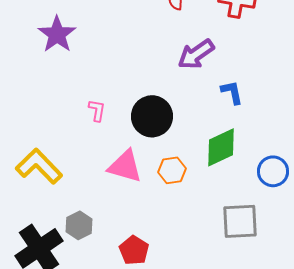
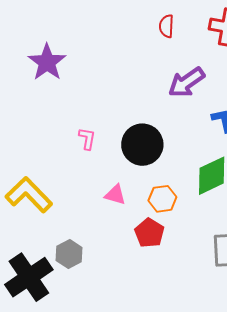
pink triangle: (125, 166) -> (115, 195), size x0.6
red pentagon: (134, 250) -> (149, 233), moved

